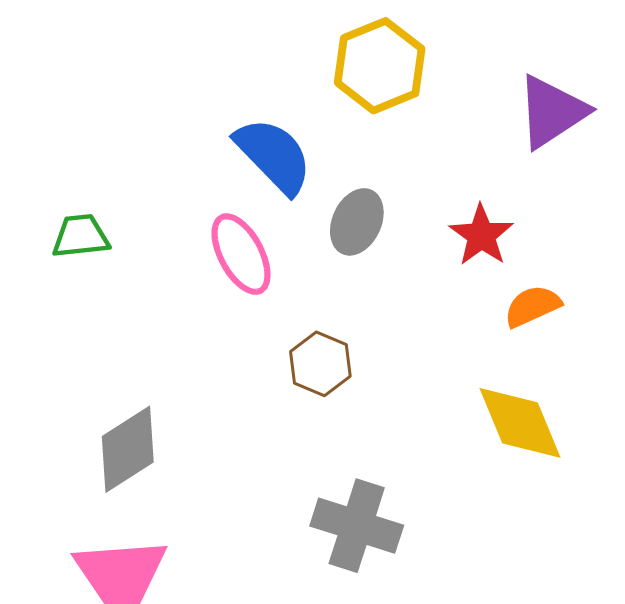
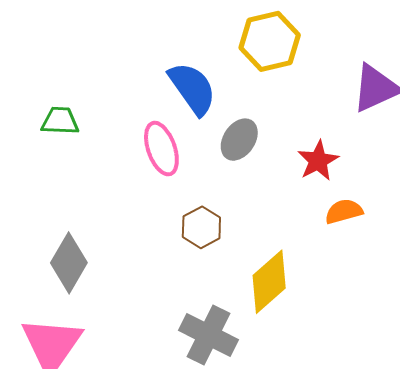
yellow diamond: (520, 423) -> (269, 282), moved, turned 62
gray diamond: (128, 449) -> (69, 263), turned -36

